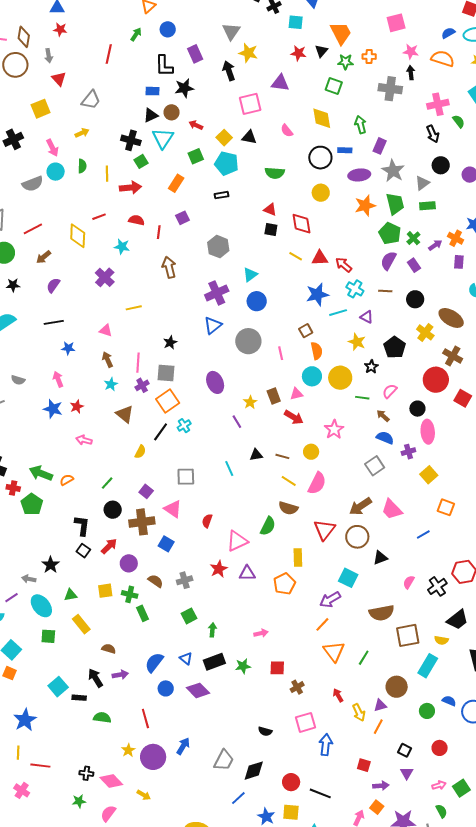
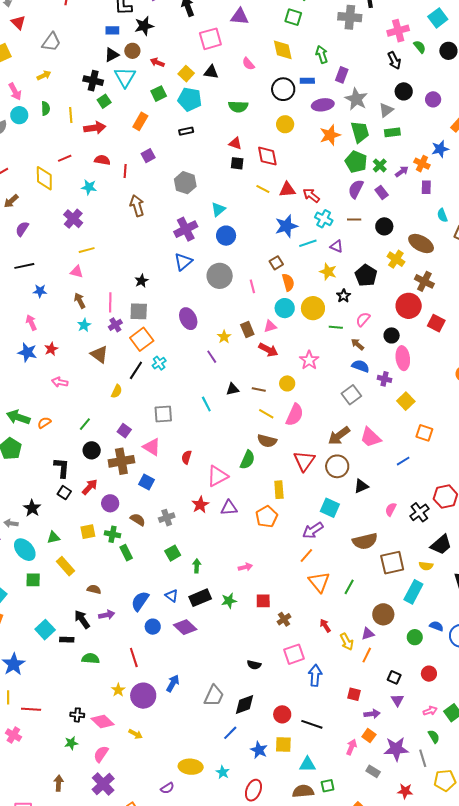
yellow line: (134, 308) -> (87, 250), moved
purple cross: (408, 452) -> (385, 379), turned 32

